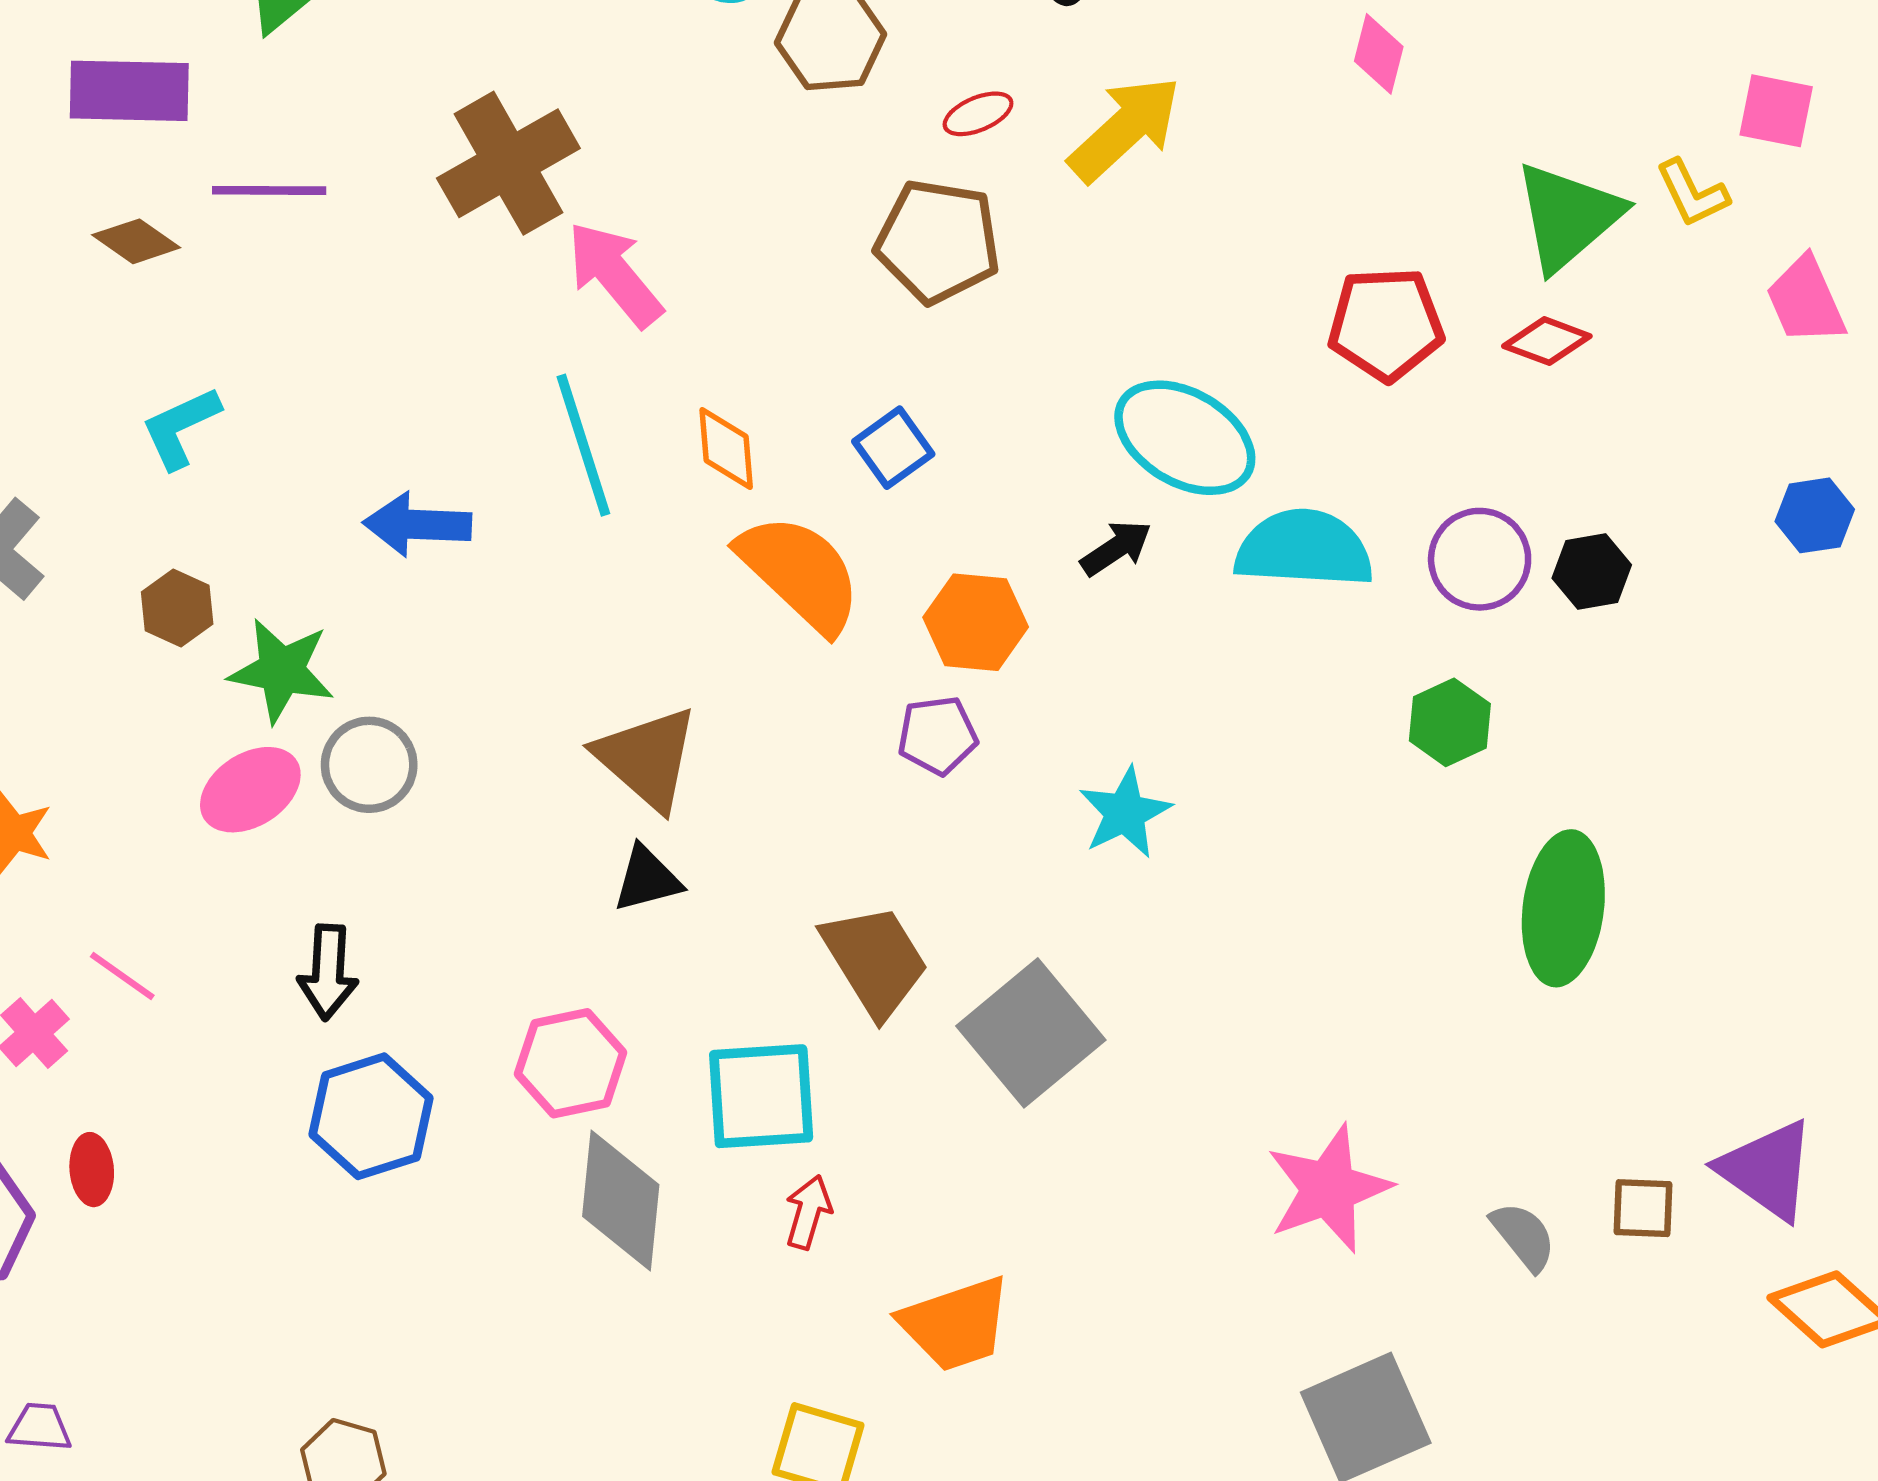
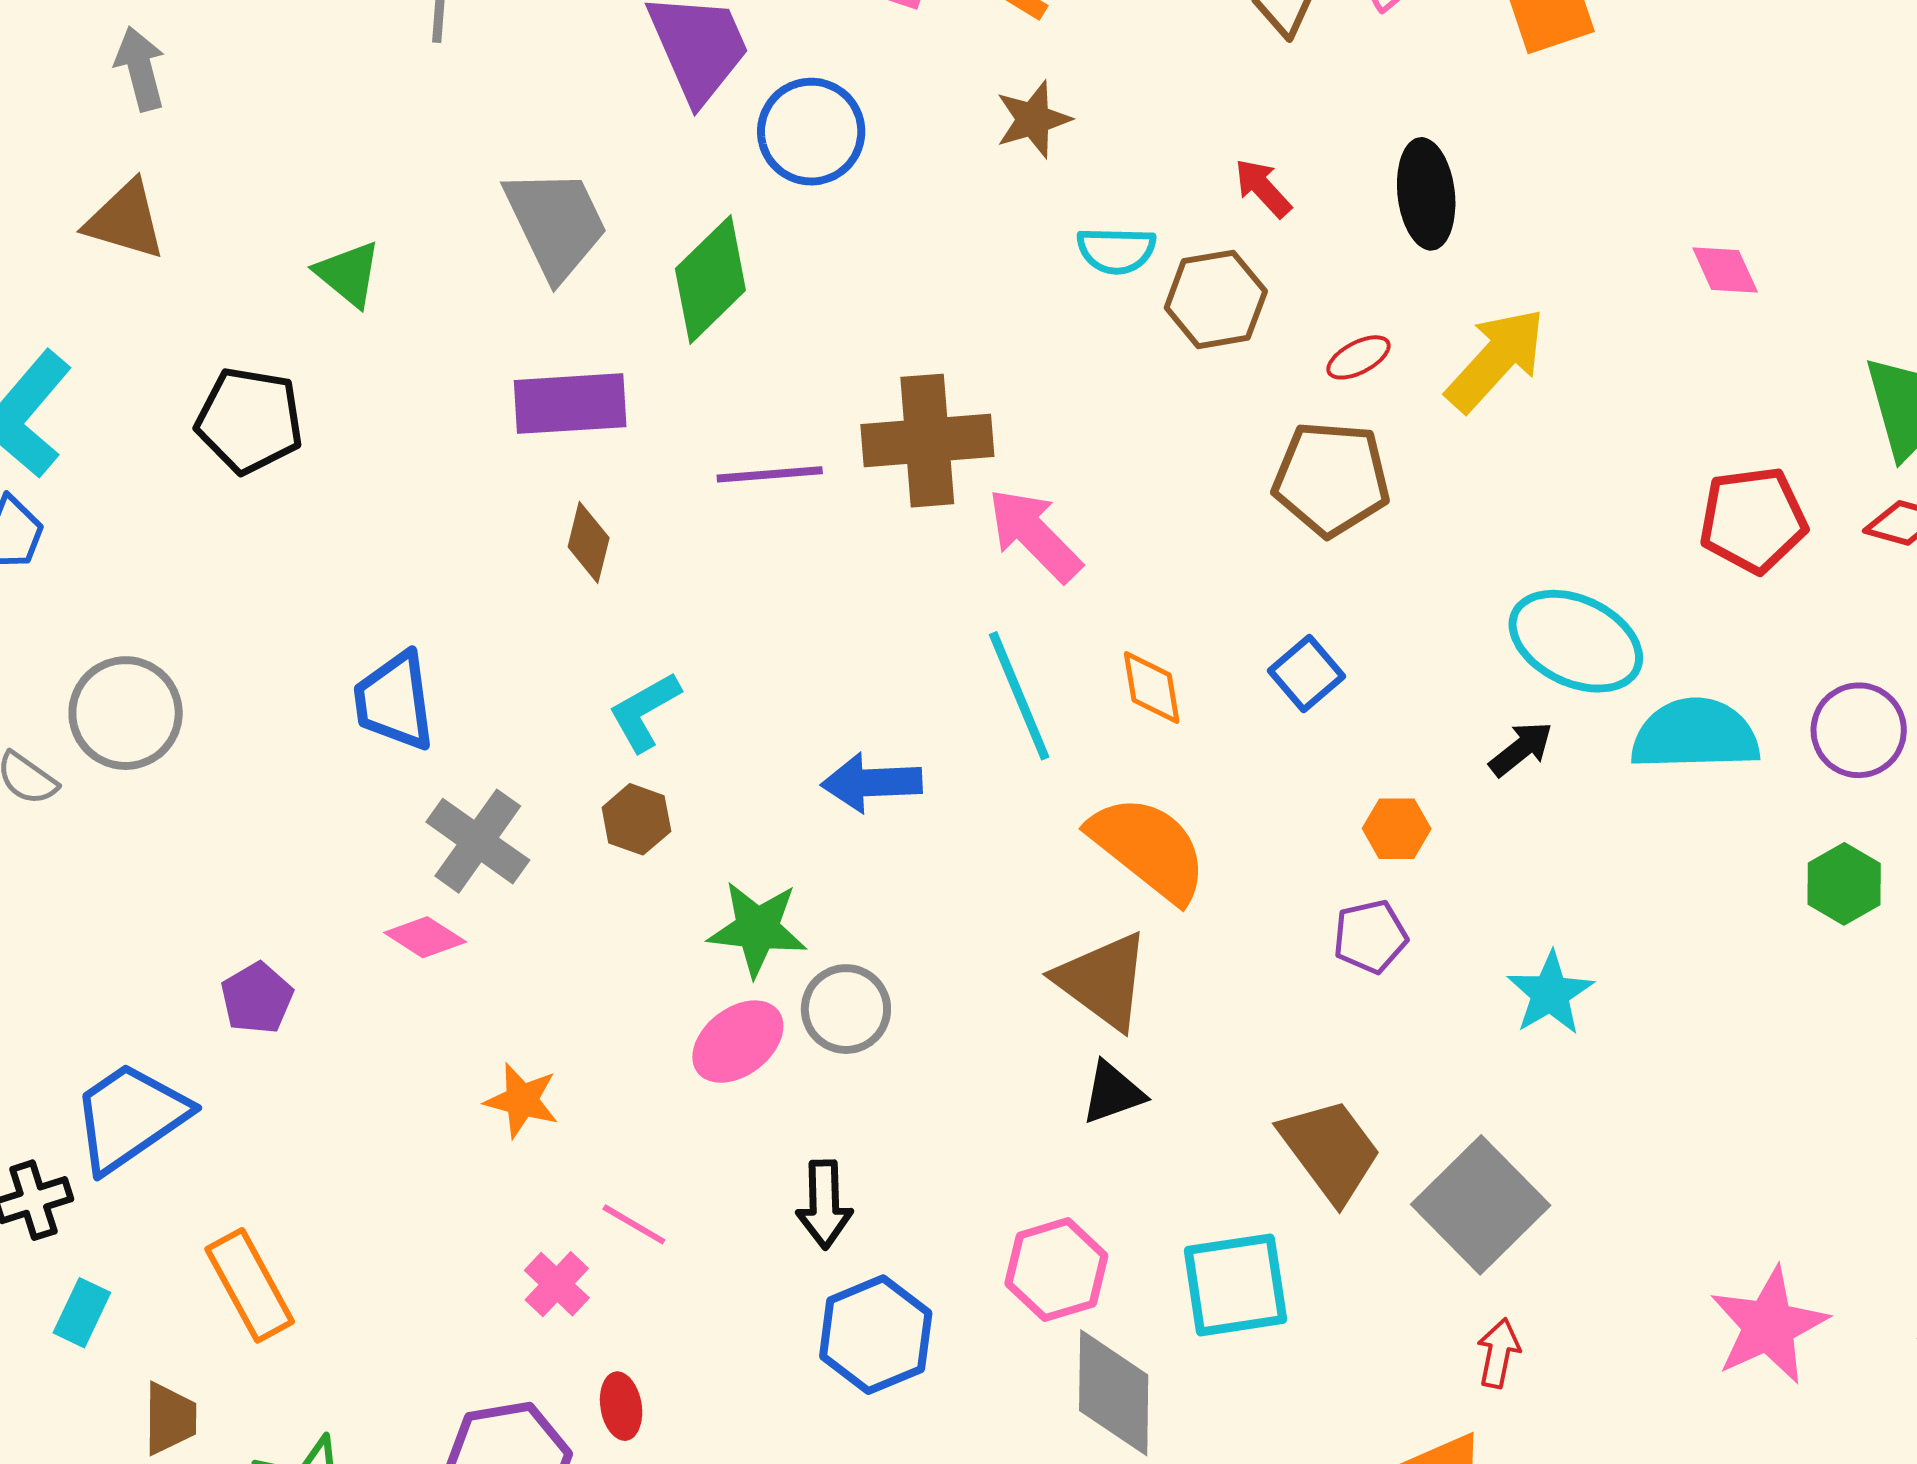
pink diamond: (1379, 54) -> (1725, 270), turned -34
brown cross: (508, 163) -> (927, 441), turned 30
purple line: (269, 190) -> (770, 474), moved
brown diamond: (136, 241) -> (589, 542), turned 74
orange semicircle: (800, 573) -> (1148, 848), moved
brown hexagon: (177, 608) -> (636, 819), moved
orange hexagon: (976, 622) -> (1397, 829), size x0.7
red arrow: (808, 1212) -> (1498, 1353), moved

